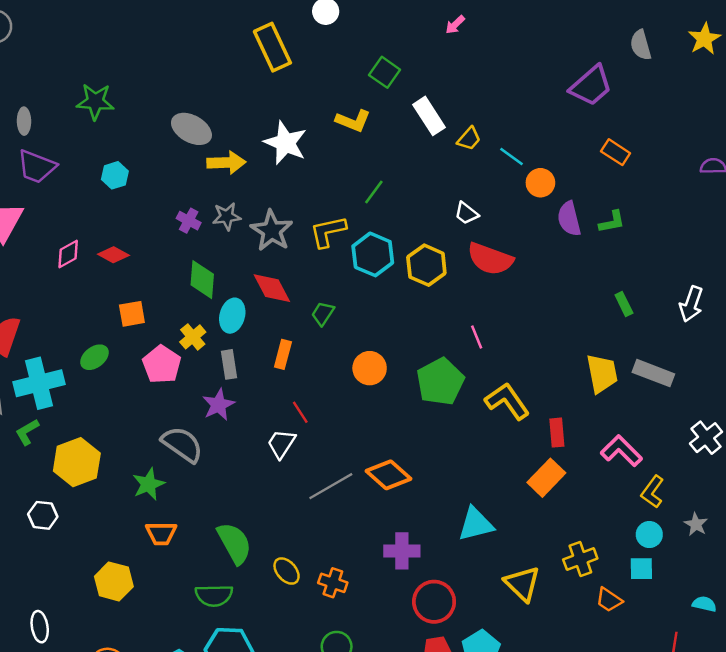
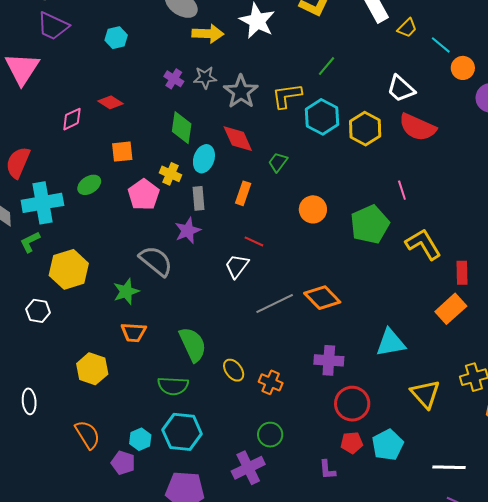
white trapezoid: (466, 213) -> (401, 89), size x1.4
pink diamond: (68, 254) -> (72, 119), moved
yellow cross: (193, 337) -> (170, 174), turned -30
red line: (300, 412) -> (254, 241), turned -36

